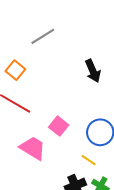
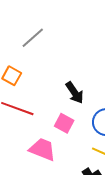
black arrow: (93, 71) -> (75, 93), moved

